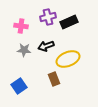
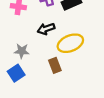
gray star: (24, 50) -> (22, 51), moved

